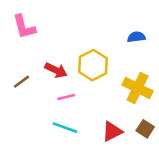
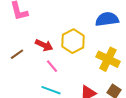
blue semicircle: (136, 37) -> (107, 19), size x1.6
pink line: (66, 97) -> (52, 66), turned 64

